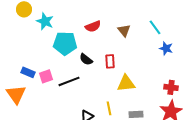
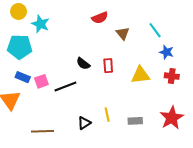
red semicircle: (93, 26) -> (100, 18), moved
cyan pentagon: (65, 43) -> (20, 47), moved
yellow triangle: (126, 83) -> (140, 75), moved
red cross: (171, 87) -> (172, 76), moved

